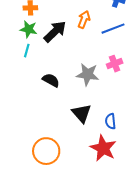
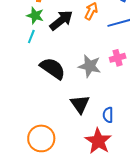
black semicircle: (51, 80) -> (53, 68), size x1.5

